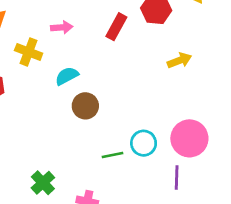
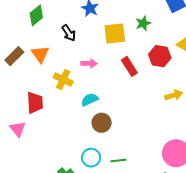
red rectangle: (116, 27) -> (129, 66), turned -66
cyan circle: (144, 143) -> (91, 158), moved

